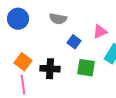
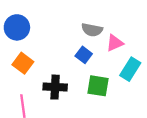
gray semicircle: (58, 19) -> (92, 30), moved
orange square: (23, 62) -> (23, 63), moved

